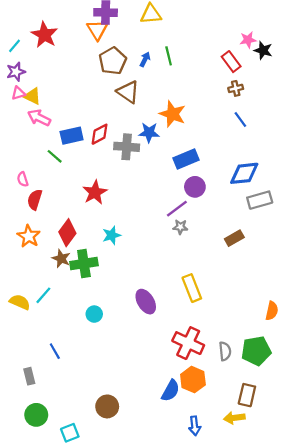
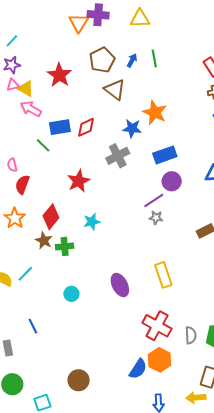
orange triangle: (97, 30) -> (79, 23), moved
red star: (45, 35) -> (59, 75), moved
gray cross: (127, 147) -> (118, 156), moved, turned -35
green cross: (84, 264) -> (65, 246), size x0.7

